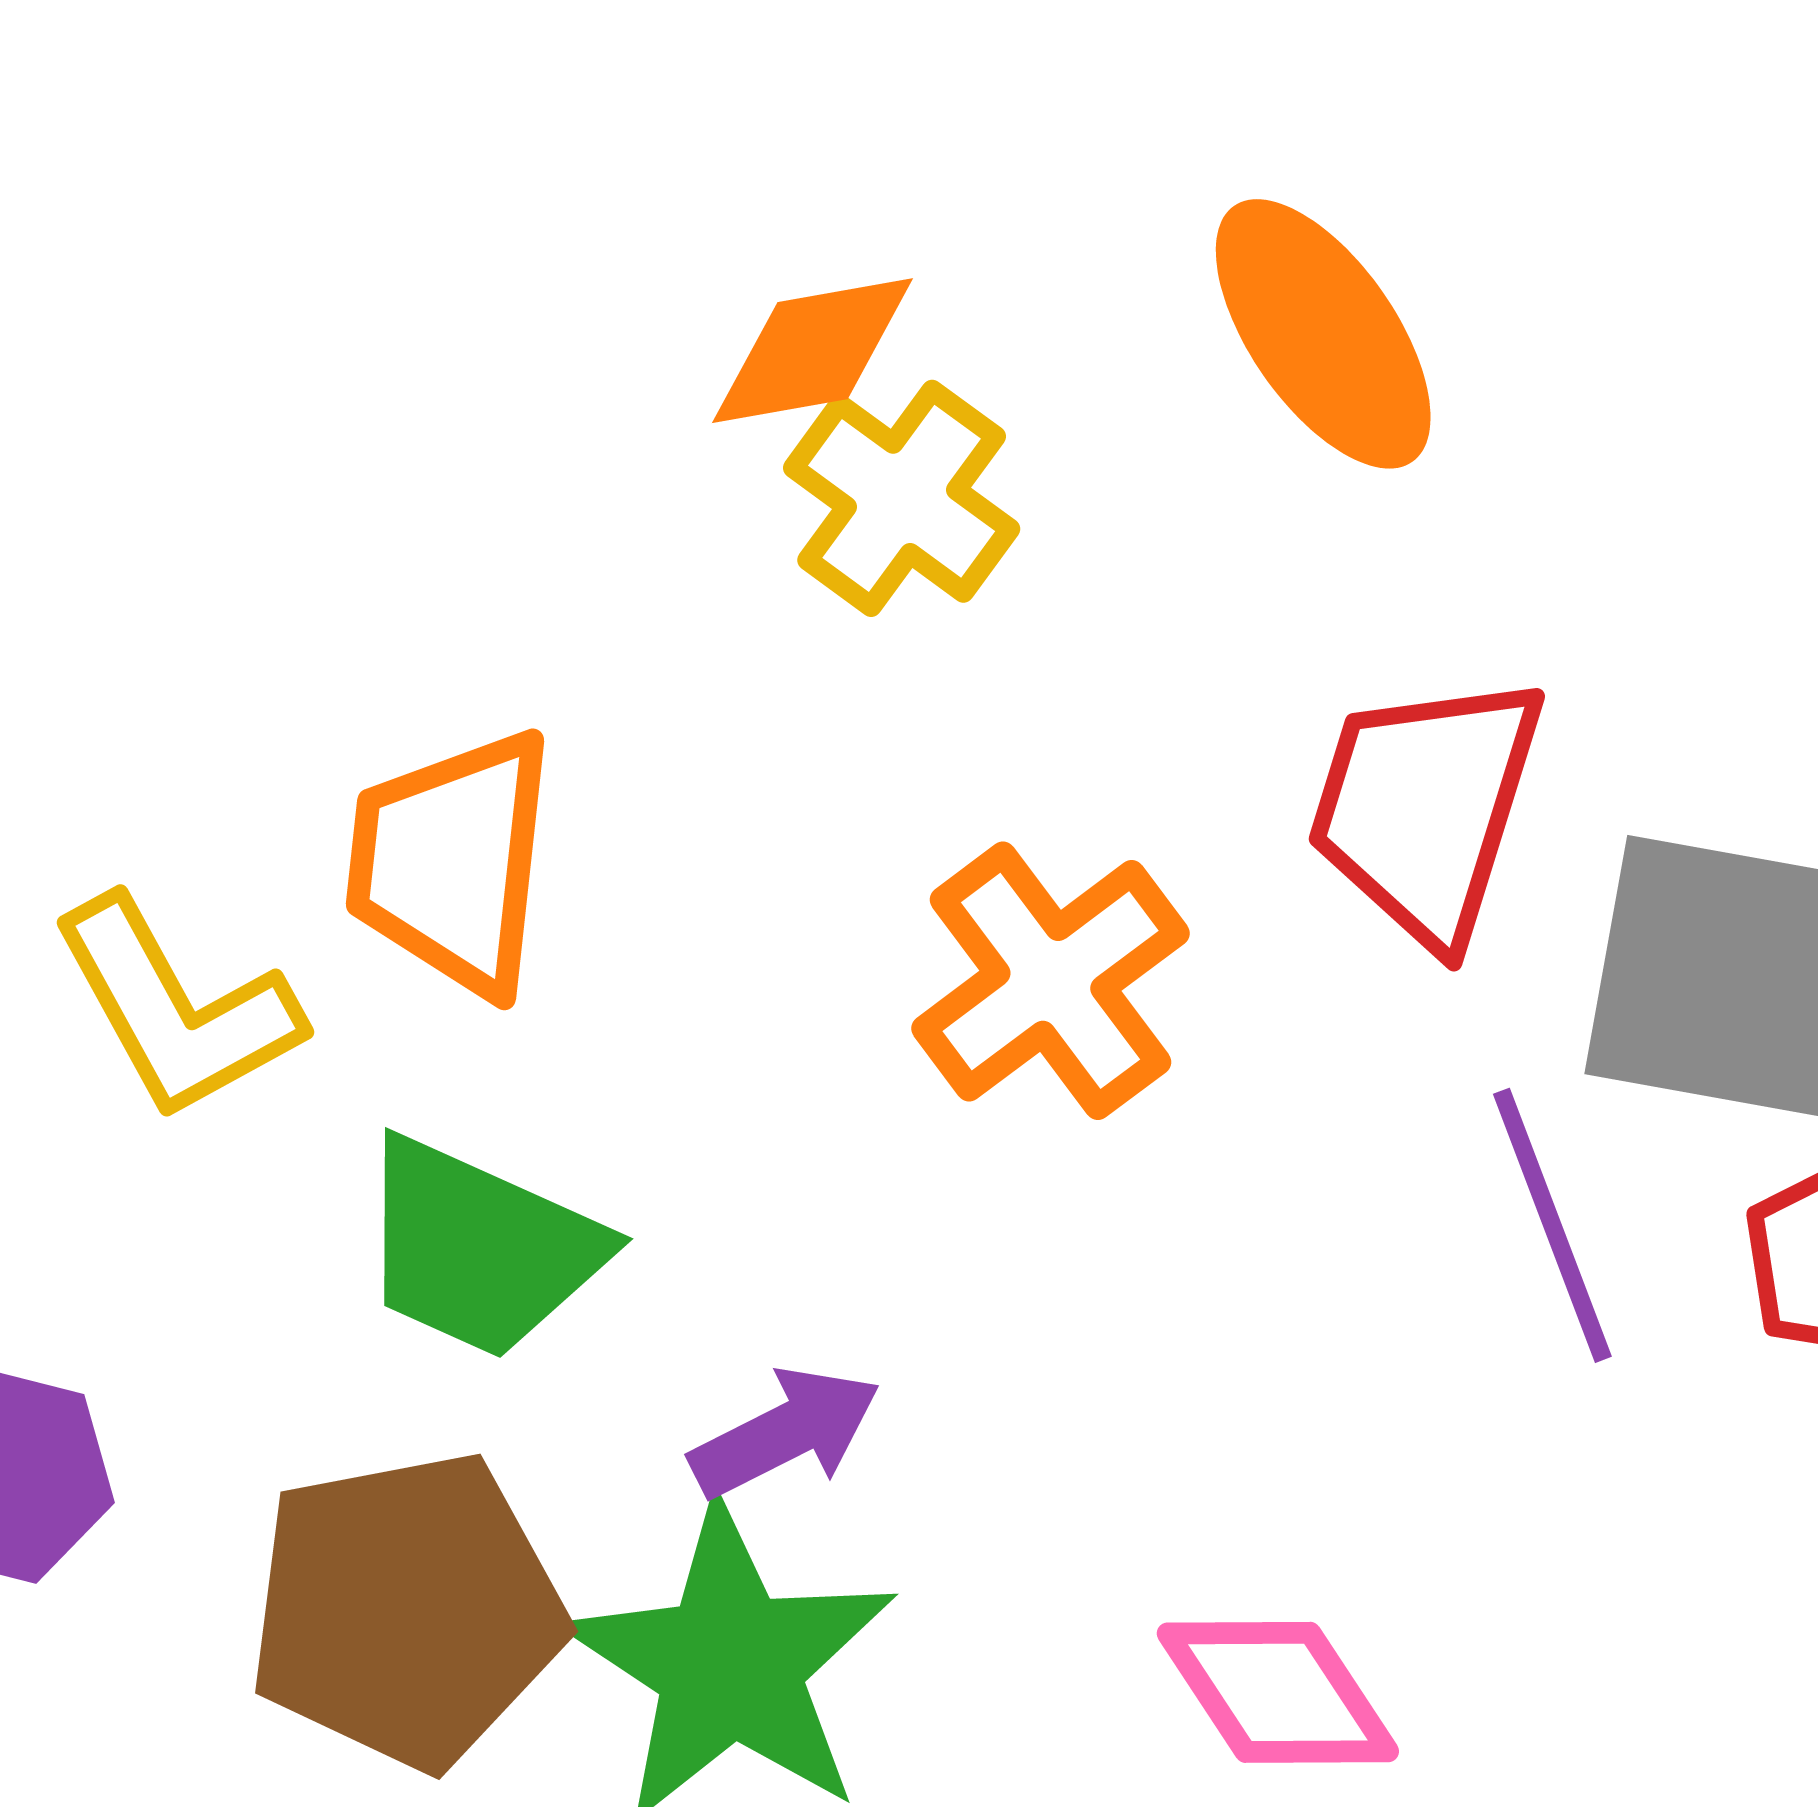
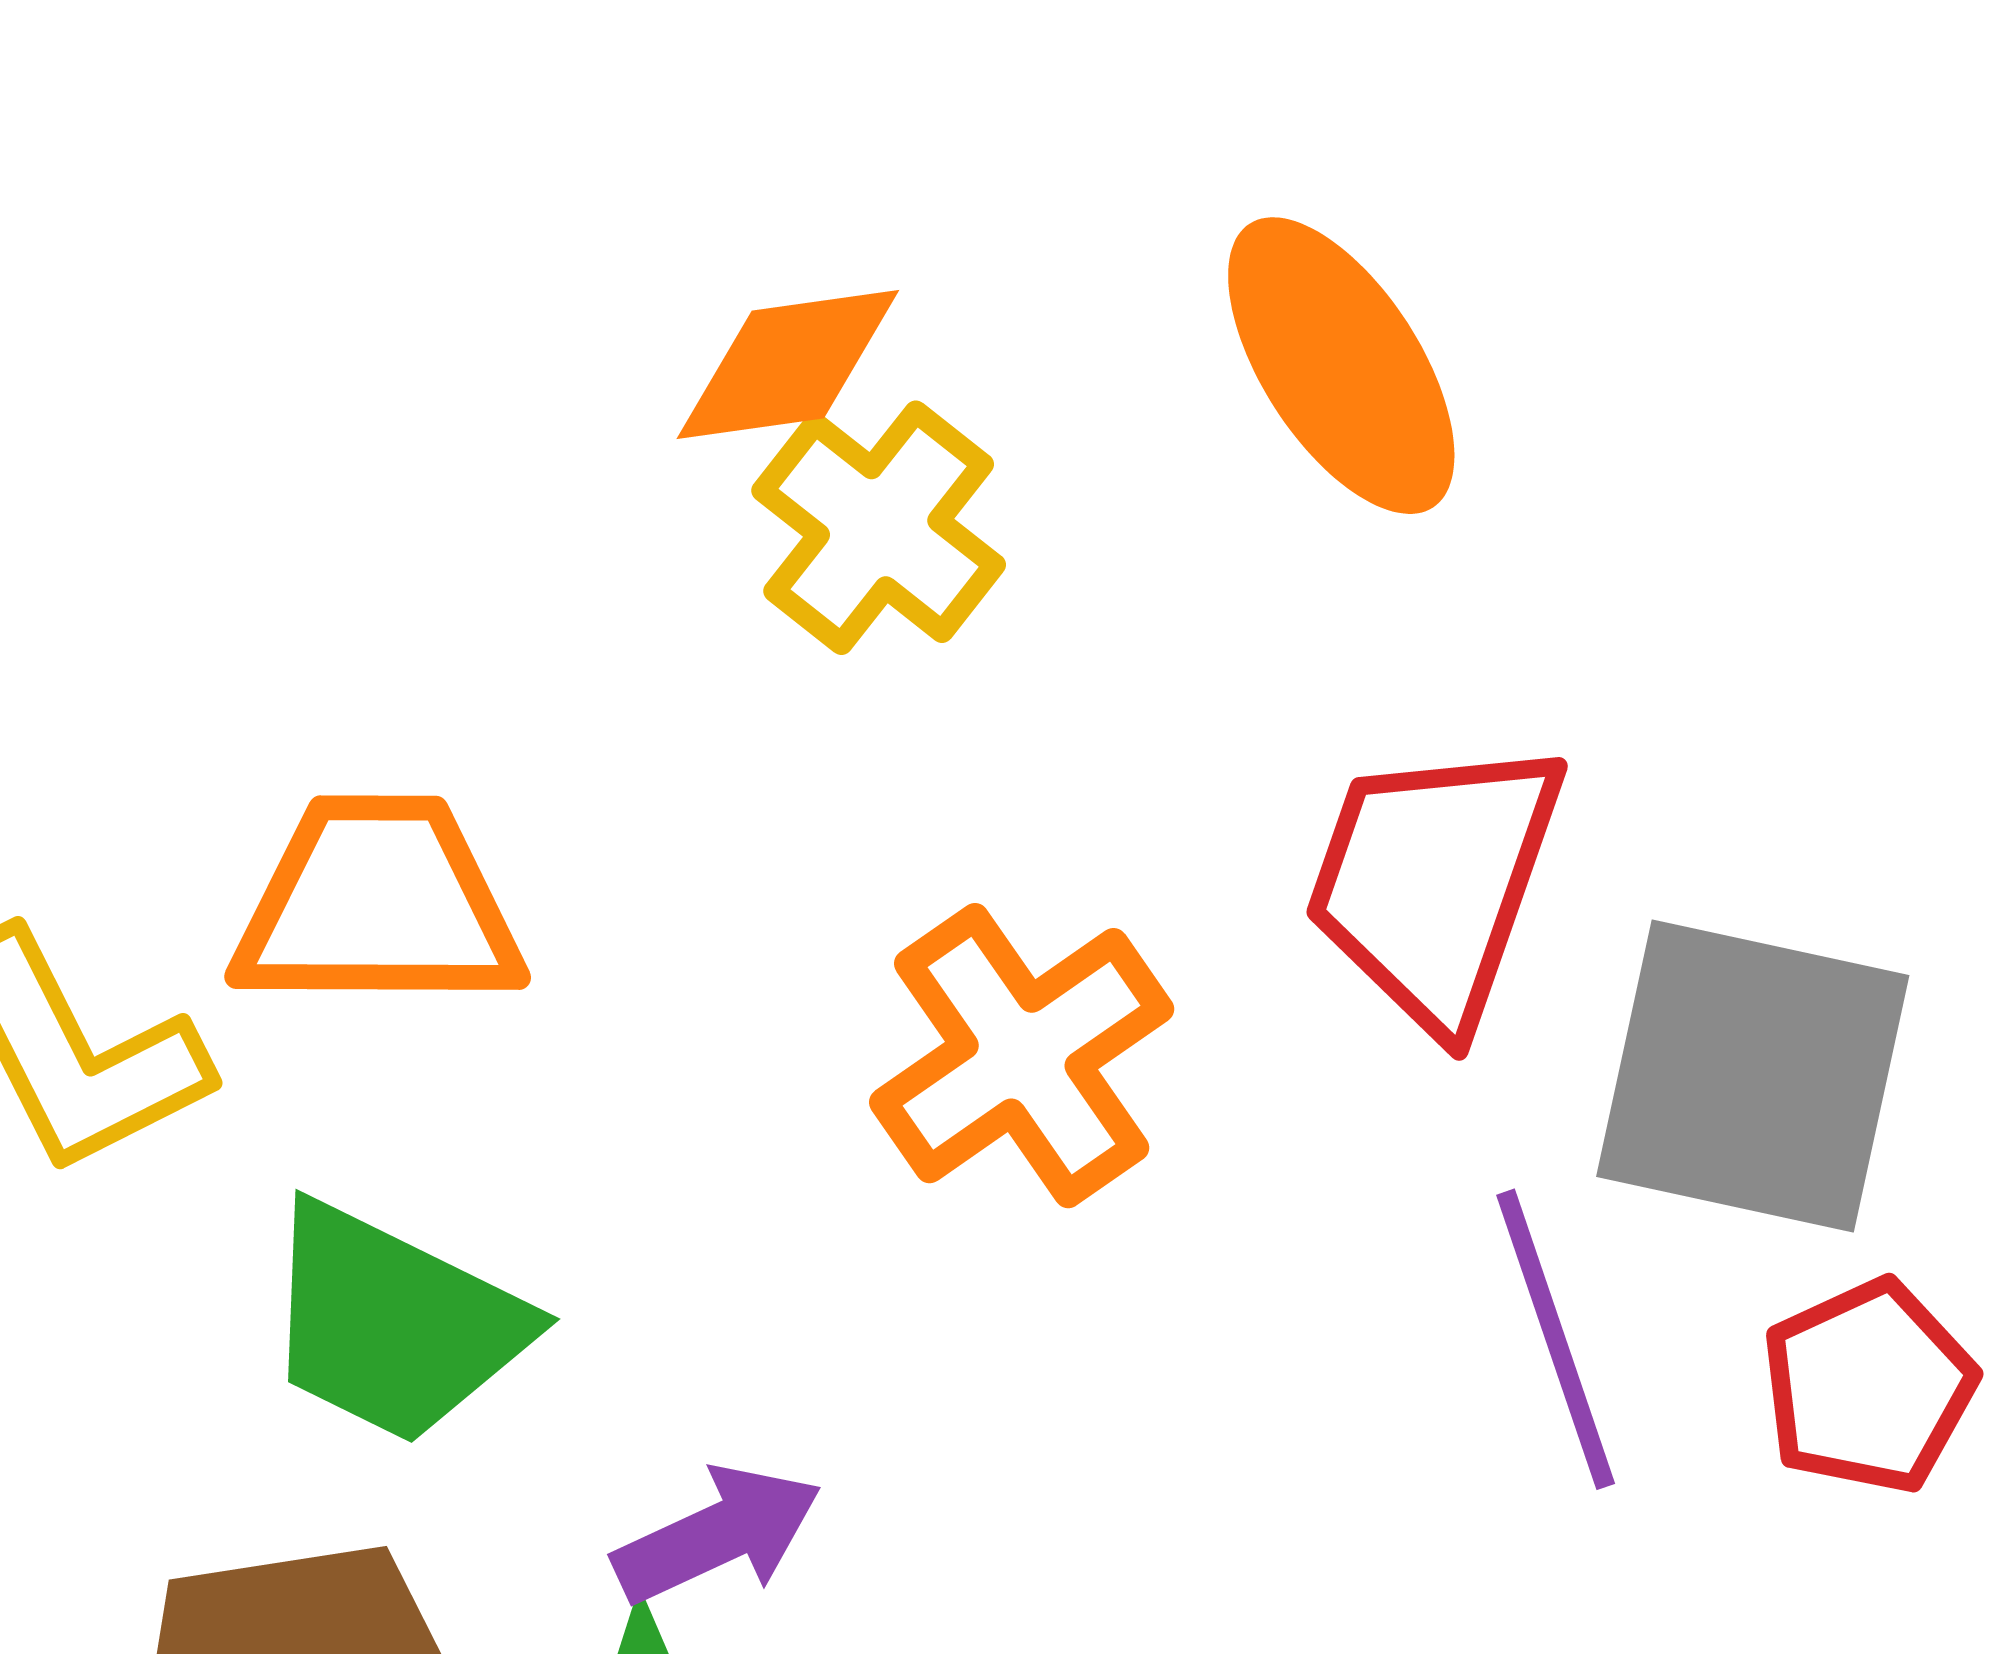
orange trapezoid: (452, 862) -> (378, 904), turned 82

